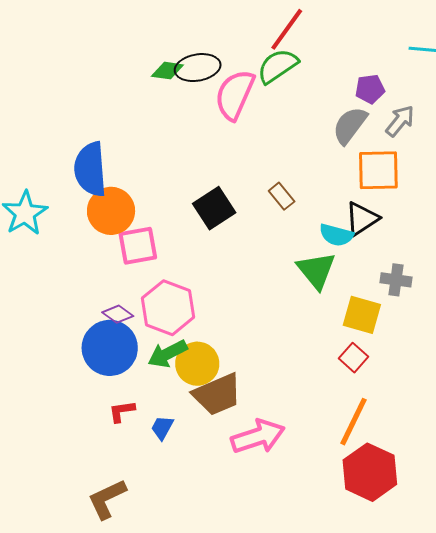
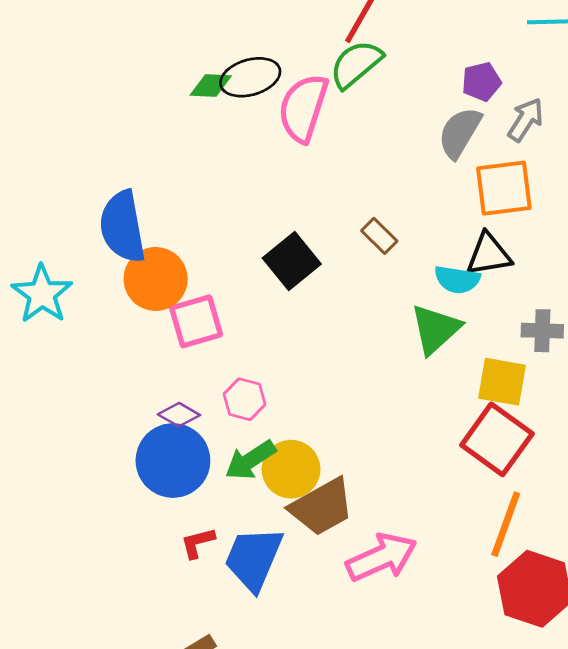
black triangle: (362, 219) -> (489, 255), turned 30
green triangle: (316, 270) -> (436, 329), turned 33
pink hexagon: (168, 308) -> (245, 399), size x0.6
red square: (354, 358) -> (497, 439), size x1.8
blue trapezoid: (162, 428) -> (254, 559), size x2.0

